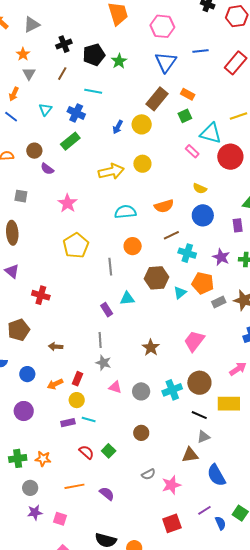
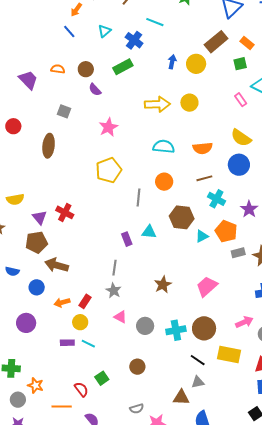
blue arrow: (118, 127) -> (172, 62), turned 152
yellow semicircle: (200, 189) -> (241, 138), size x1.5
purple triangle: (12, 271) -> (40, 217), moved
brown arrow: (56, 347) -> (57, 265), moved, size x1.6
red semicircle: (86, 452) -> (81, 389), moved
orange star: (43, 459) -> (35, 385), moved

